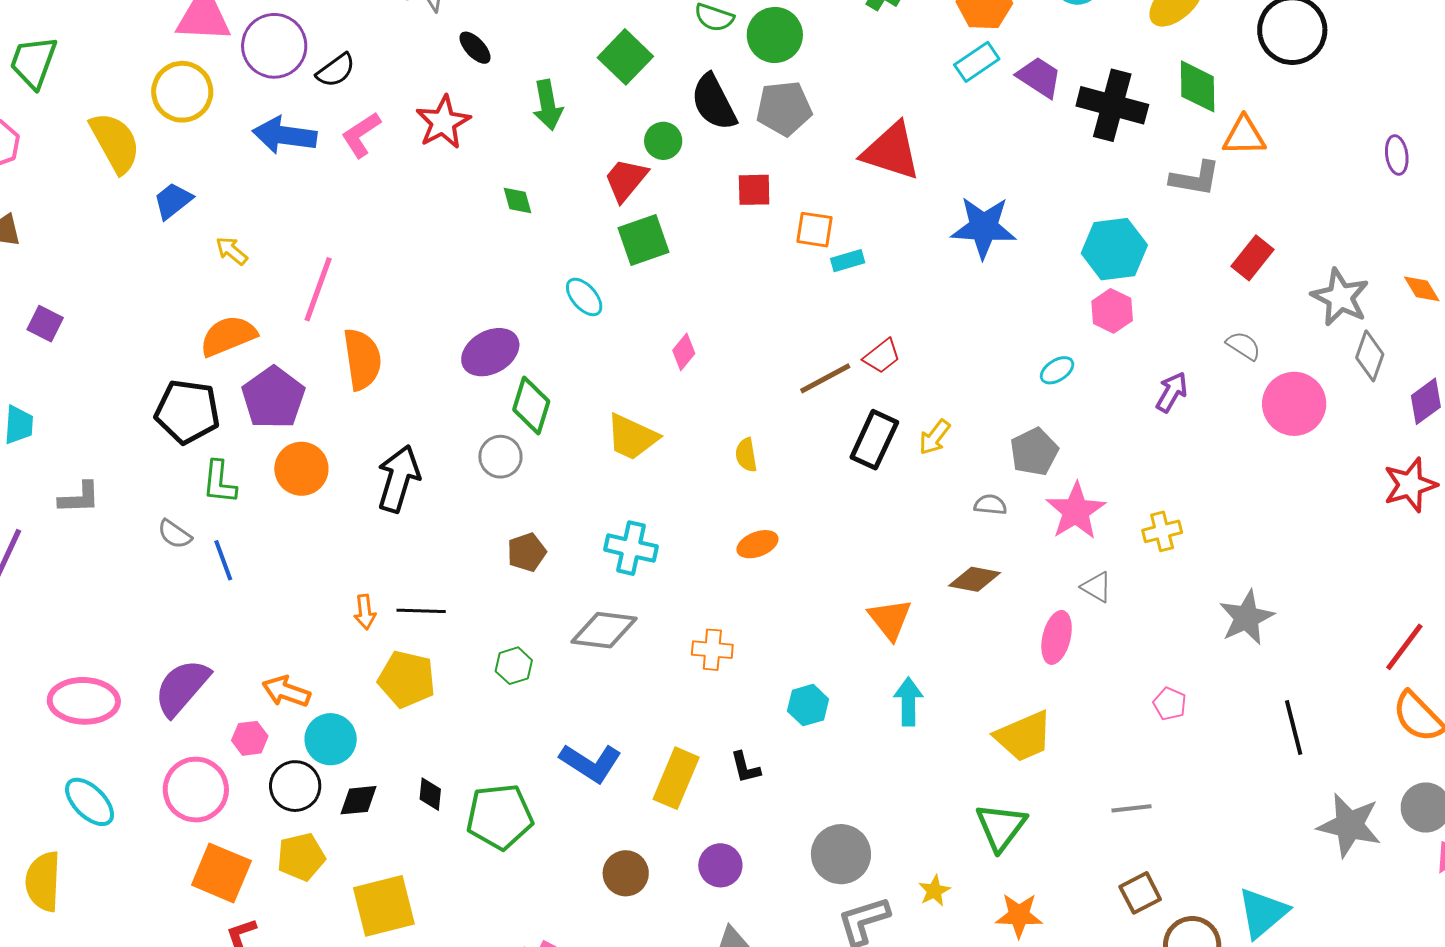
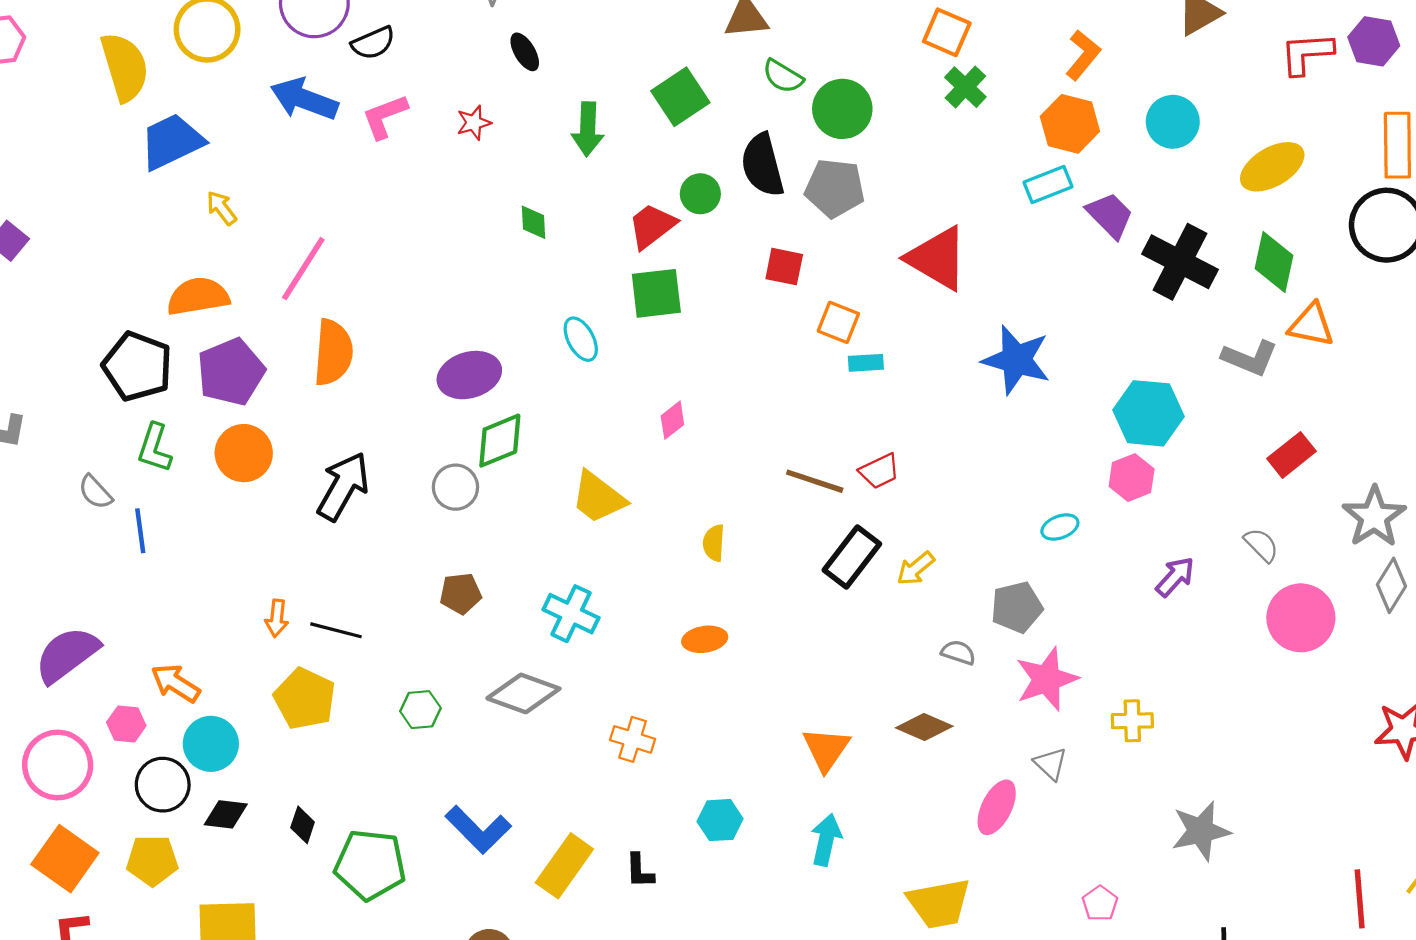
red star: (443, 122) -> (474, 123), size x0.6
blue trapezoid: (173, 201) -> (172, 142), size x1.5
brown line: (825, 378) -> (815, 481), turned 34
green diamond: (531, 405) -> (500, 441), turned 38
red line: (1404, 647) -> (1360, 899), turned -54

